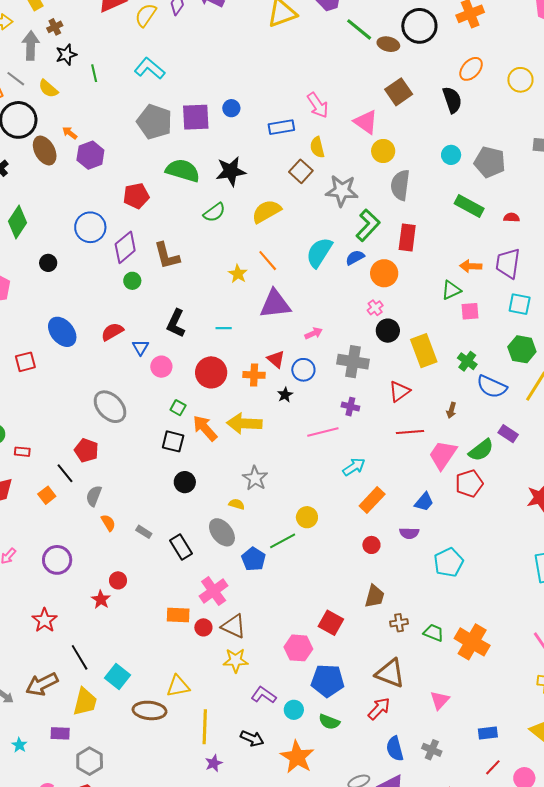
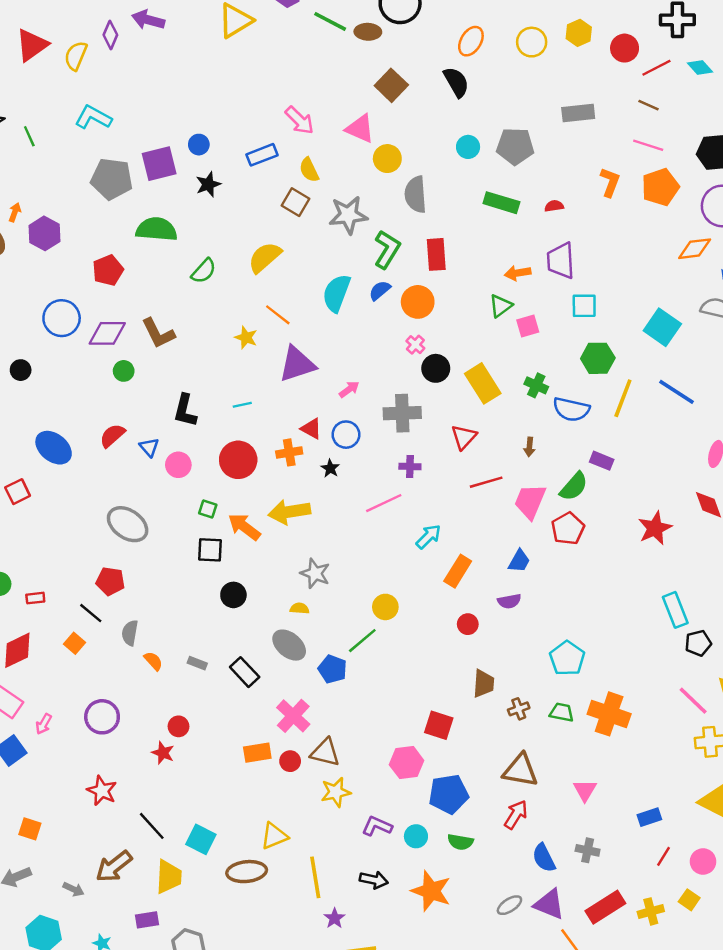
orange arrow: (70, 133) -> (15, 212), turned 84
black star: (231, 171) -> (208, 184), moved, size x0.7
purple diamond: (125, 247) -> (107, 333), turned 52
cyan pentagon: (449, 562) -> (567, 658), moved

